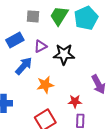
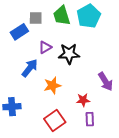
green trapezoid: (59, 16) -> (62, 16), turned -45
blue rectangle: (15, 40) -> (19, 32), moved

